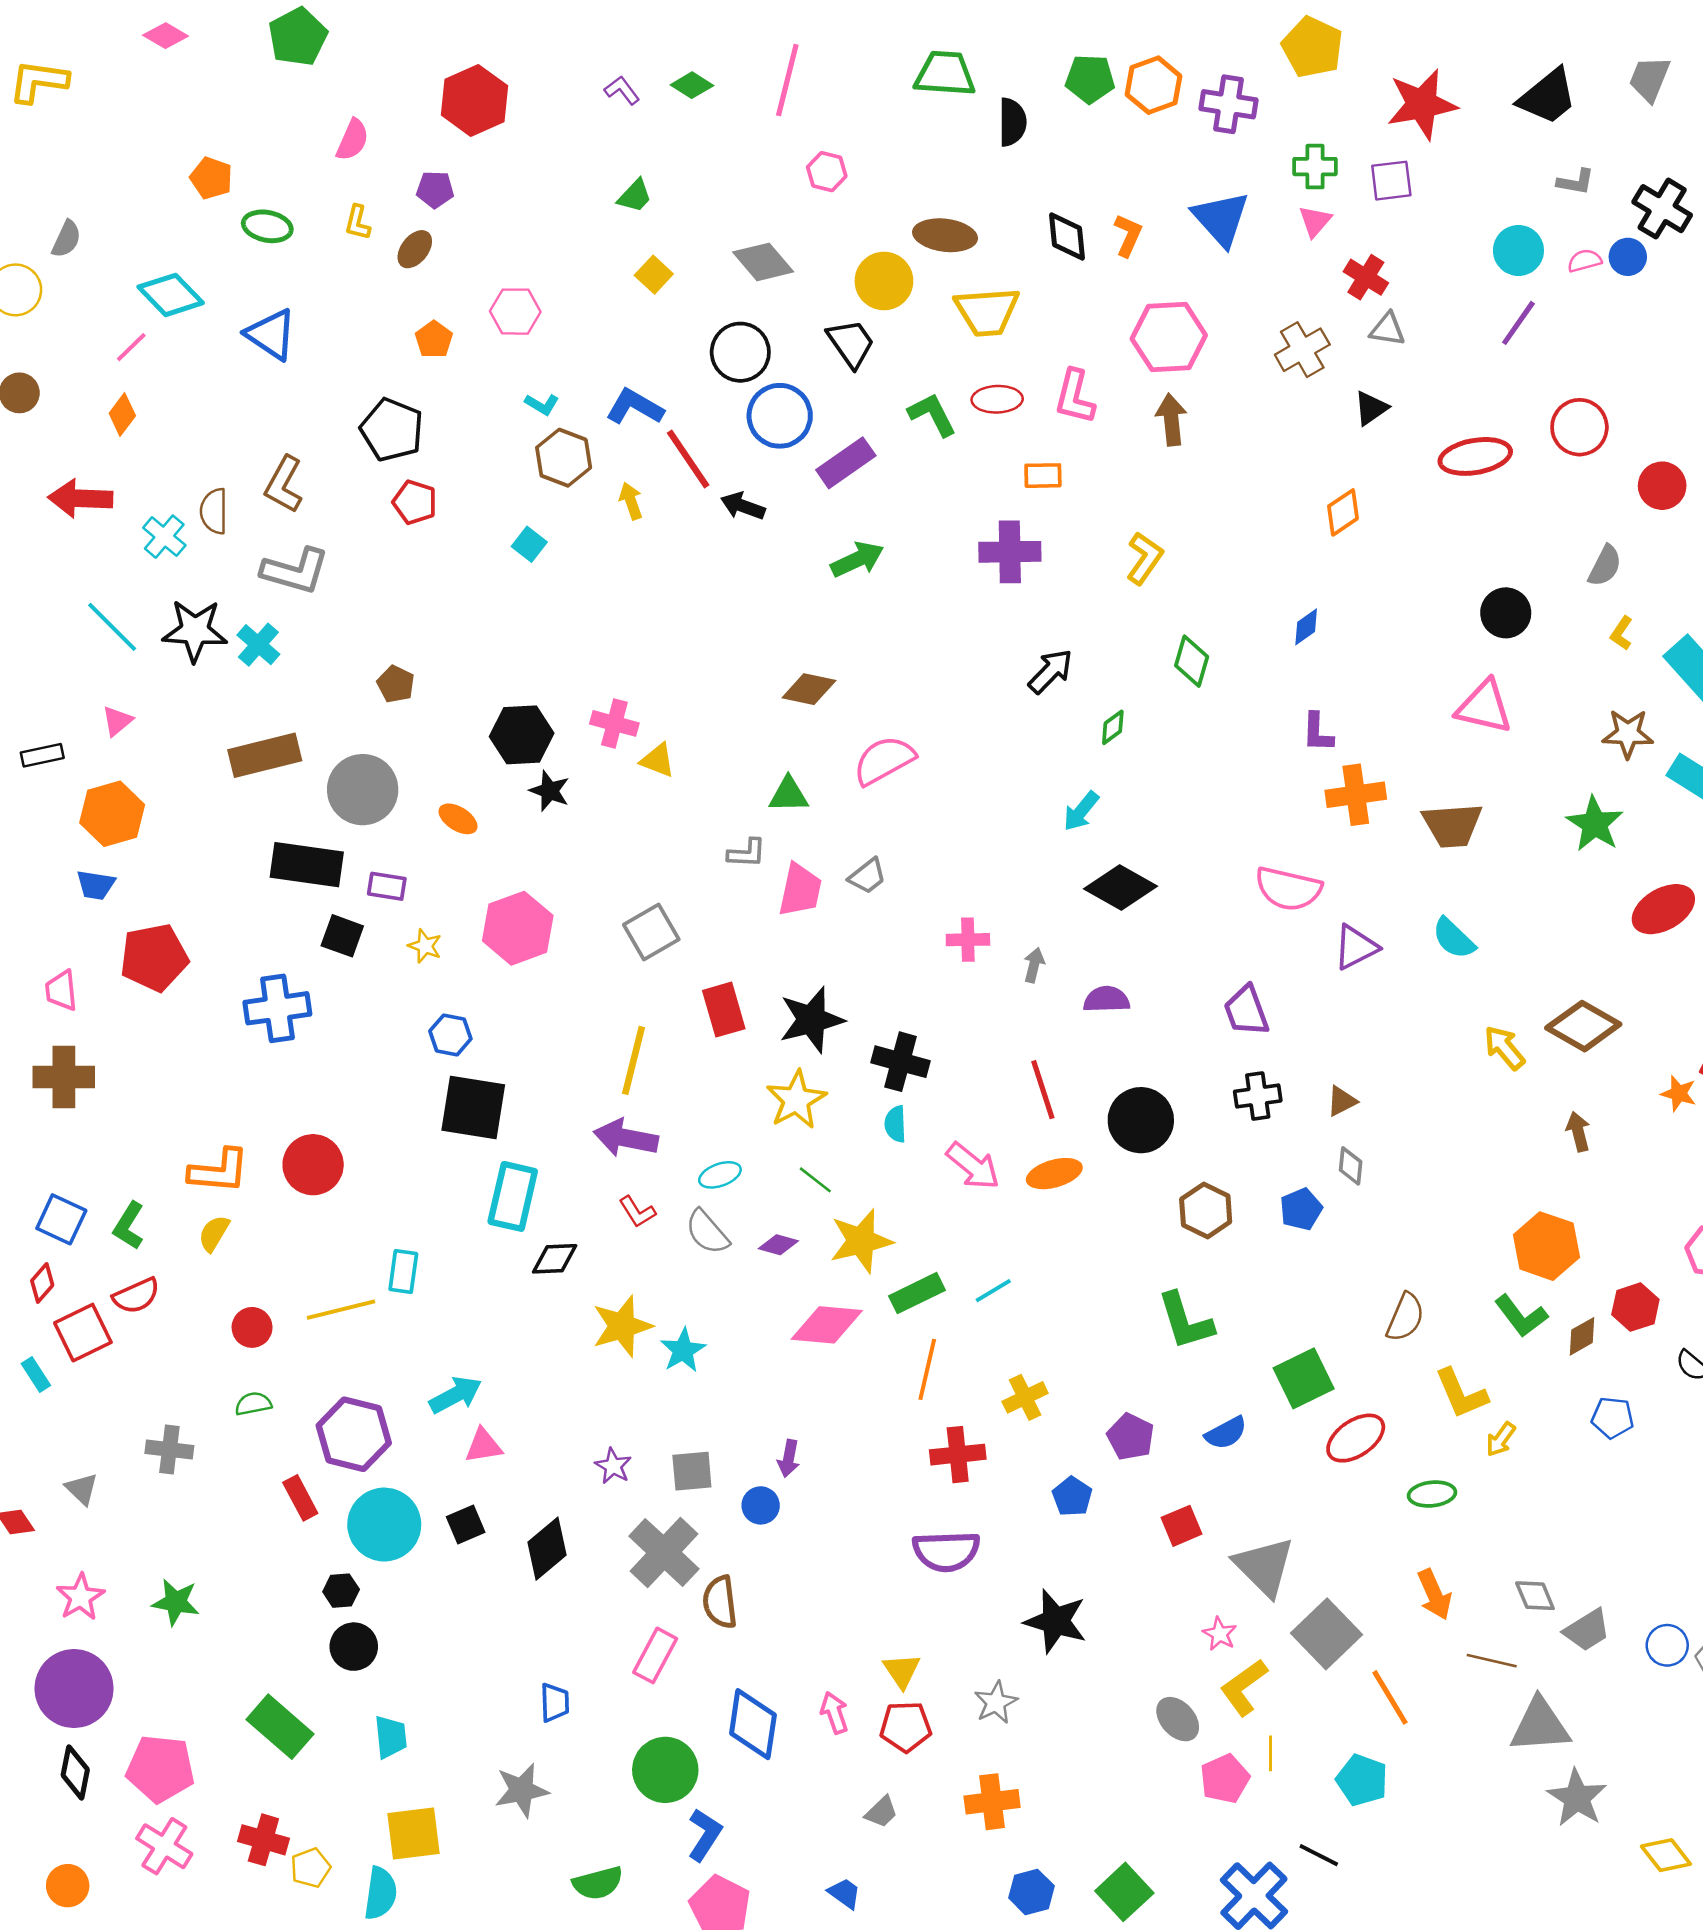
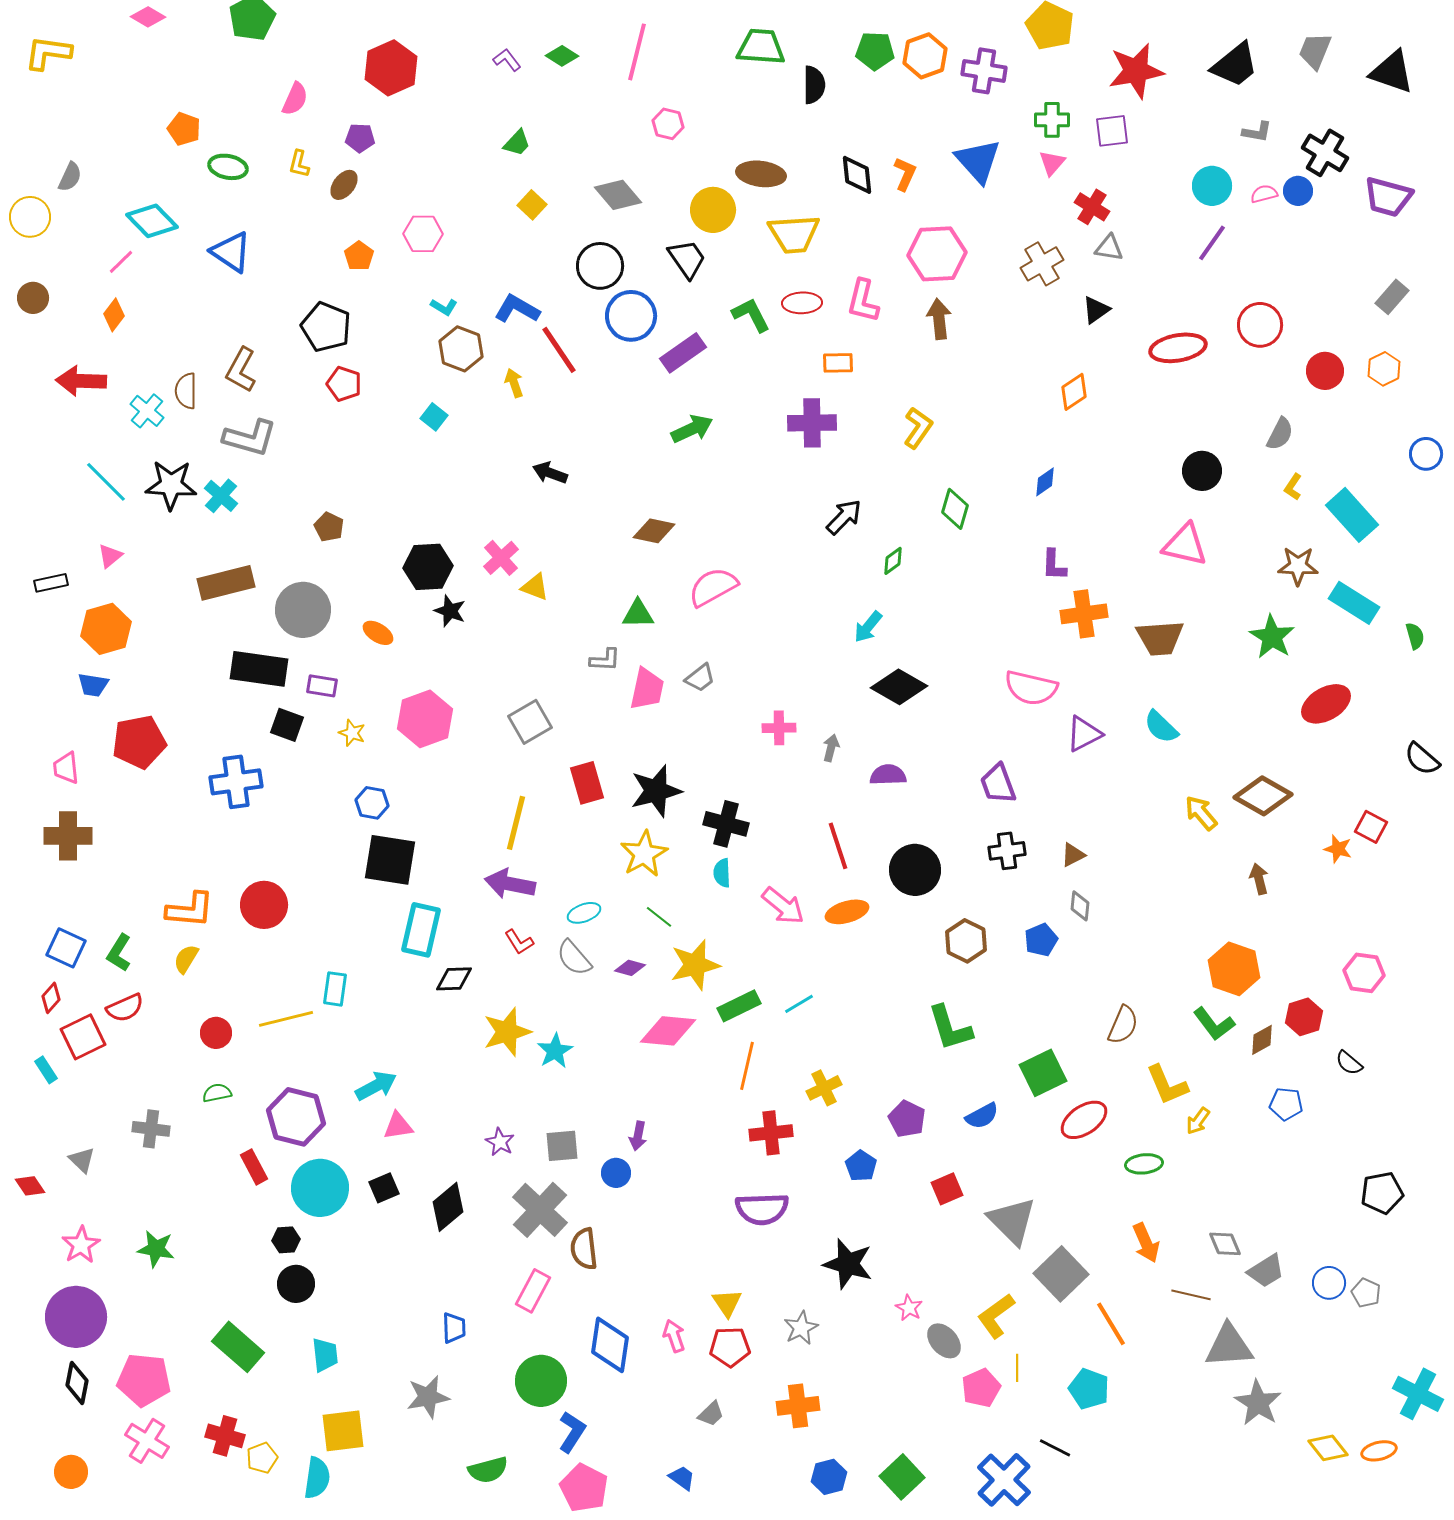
black arrow: (743, 506) -> (550, 473), moved
pink cross: (614, 723) -> (501, 558), turned 33
pink star: (1220, 1634) -> (909, 1308), moved

